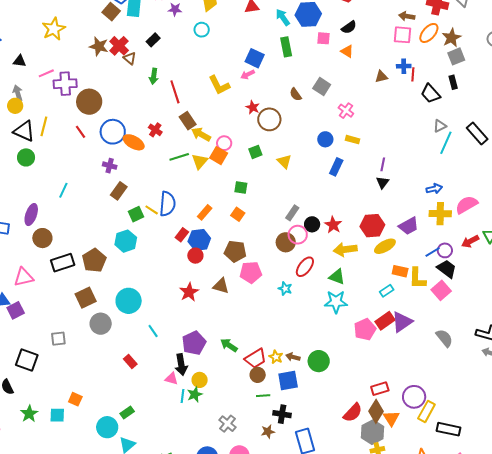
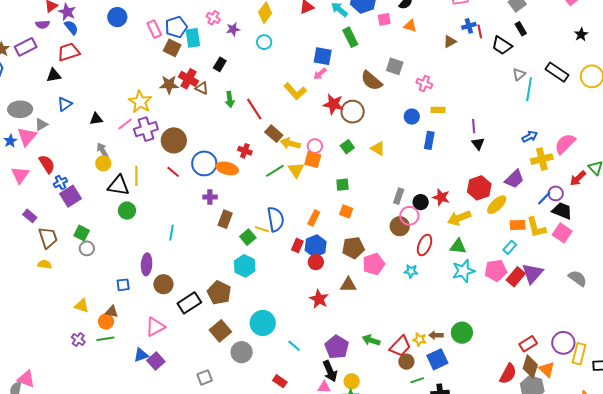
yellow star: (54, 29) -> (140, 102), moved
brown semicircle: (296, 94) -> (371, 81), size x1.6
red star: (253, 107) -> (333, 104), size x1.5
pink pentagon: (365, 329) -> (496, 270), moved, turned 30

